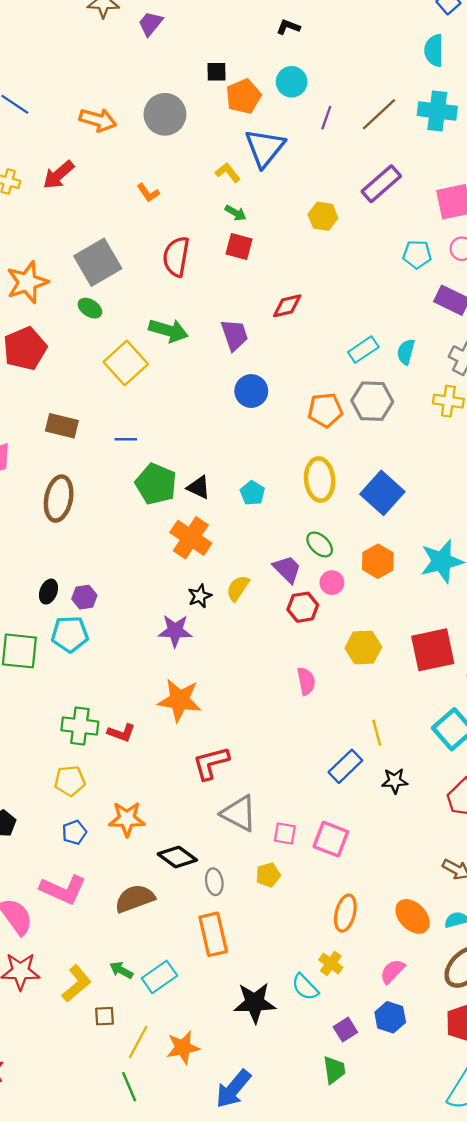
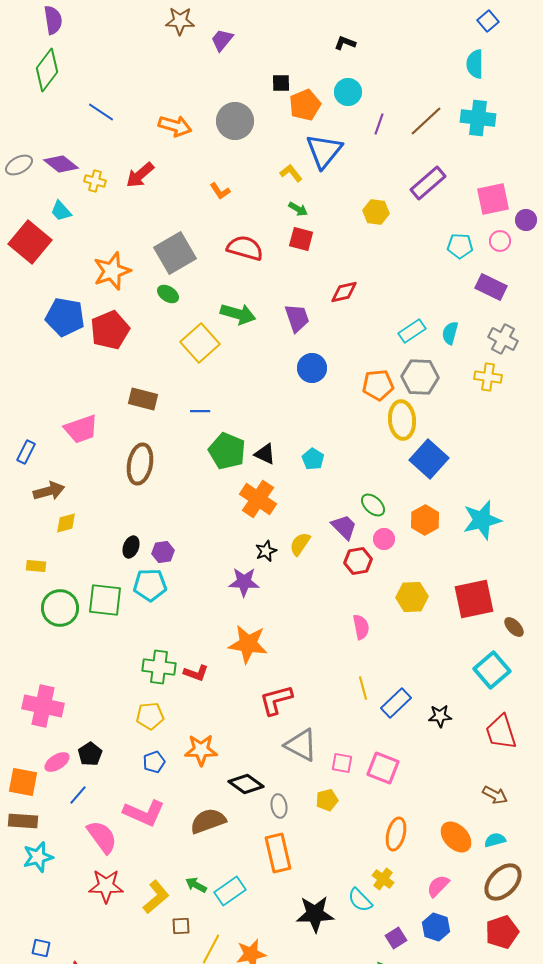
red semicircle: (176, 257) -> (245, 248), turned 96
yellow ellipse: (320, 480) -> (402, 420), moved
yellow line: (377, 733) -> (363, 688), moved

